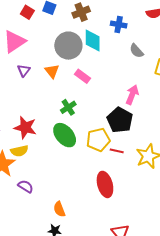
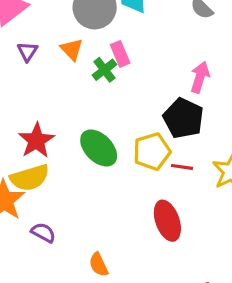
pink rectangle: (83, 76) -> (120, 54), turned 35
green cross: (68, 107) -> (104, 70), moved
red star: (25, 128) -> (36, 141), turned 30
yellow semicircle: (19, 151) -> (30, 178), size x1.4

